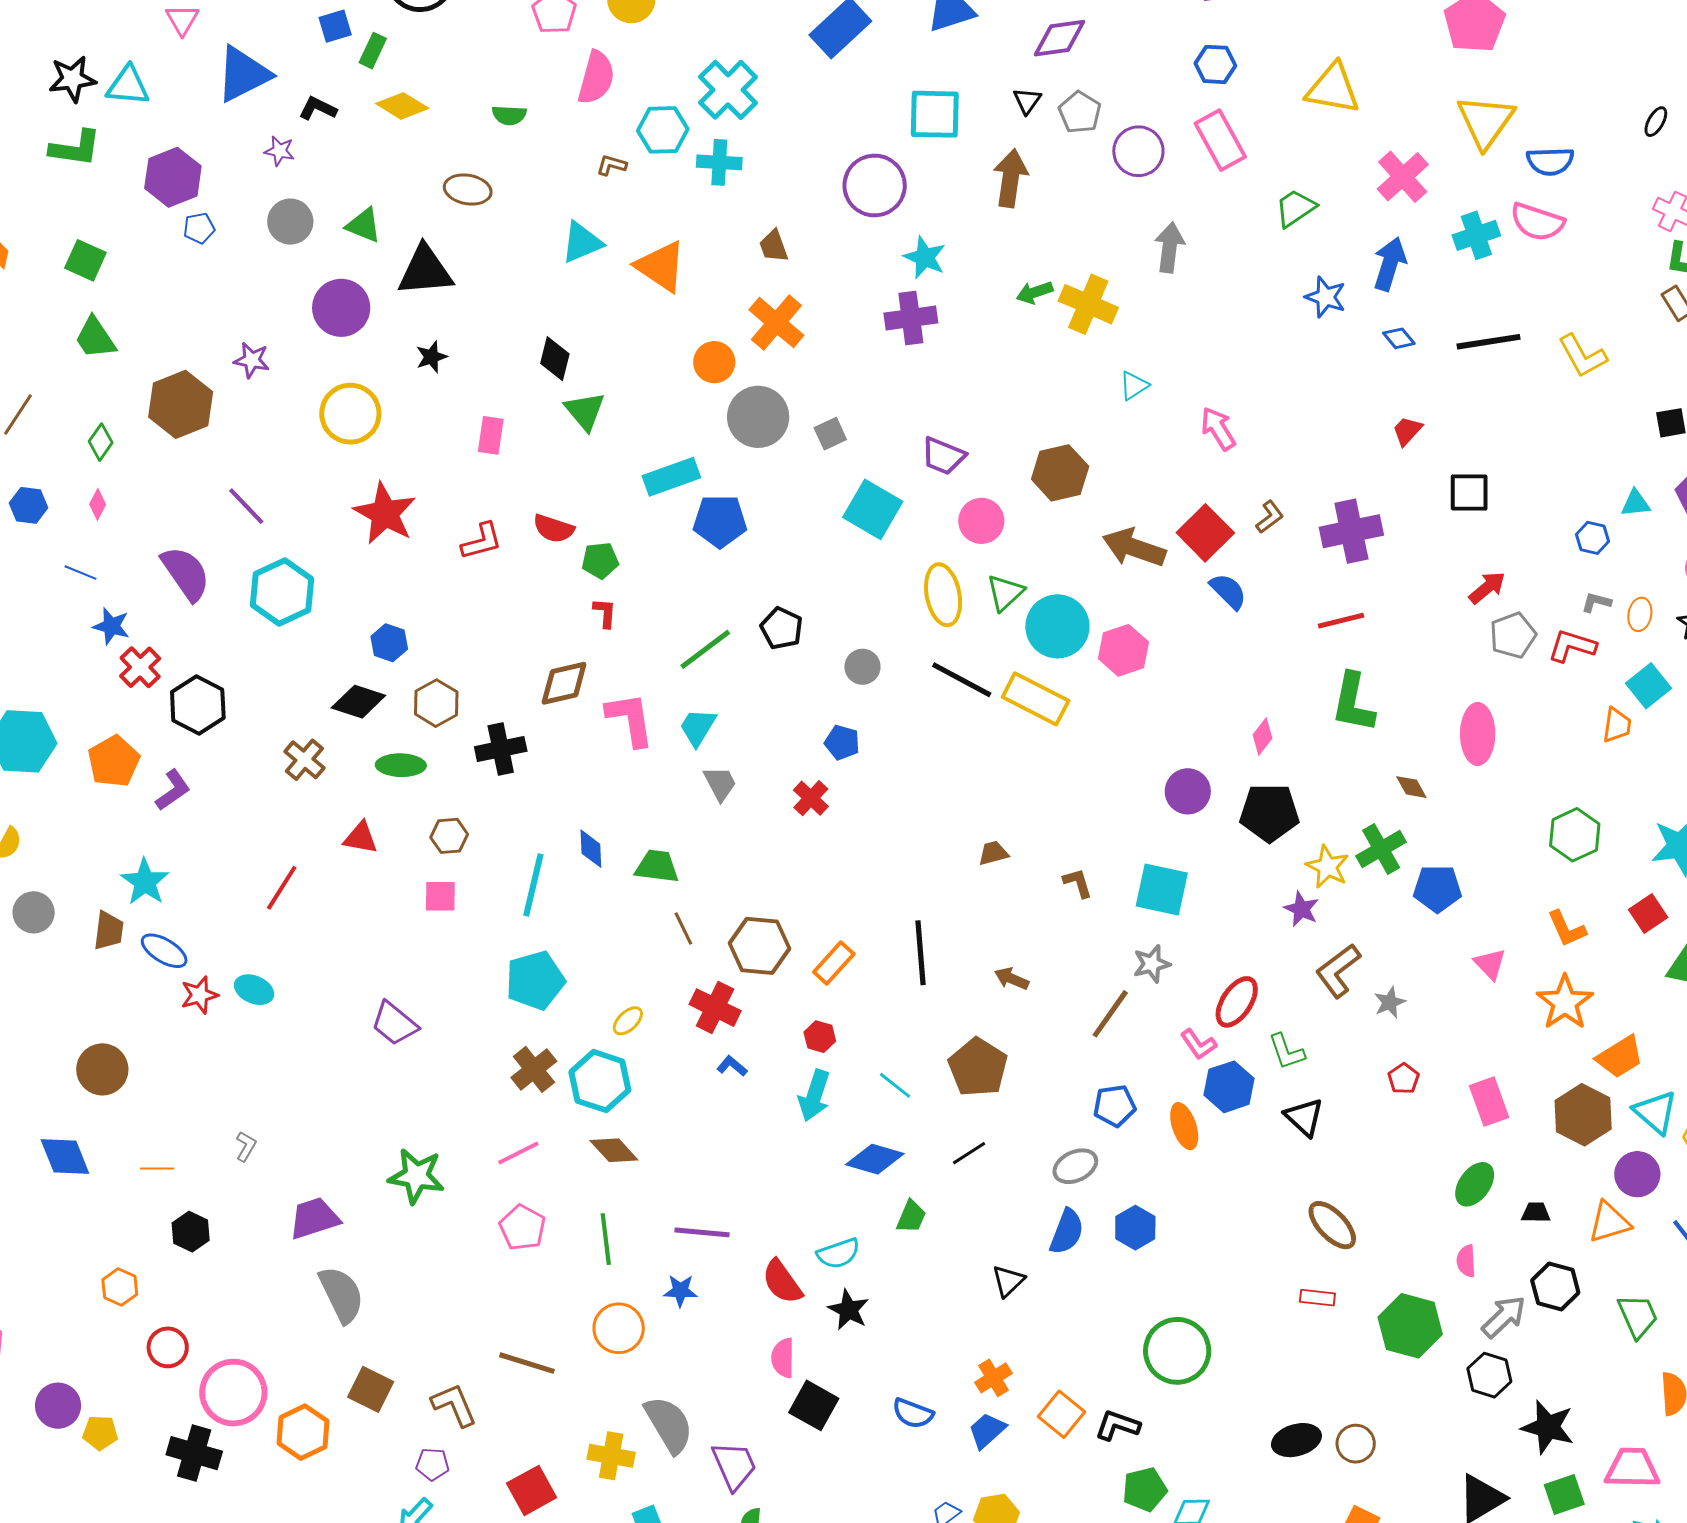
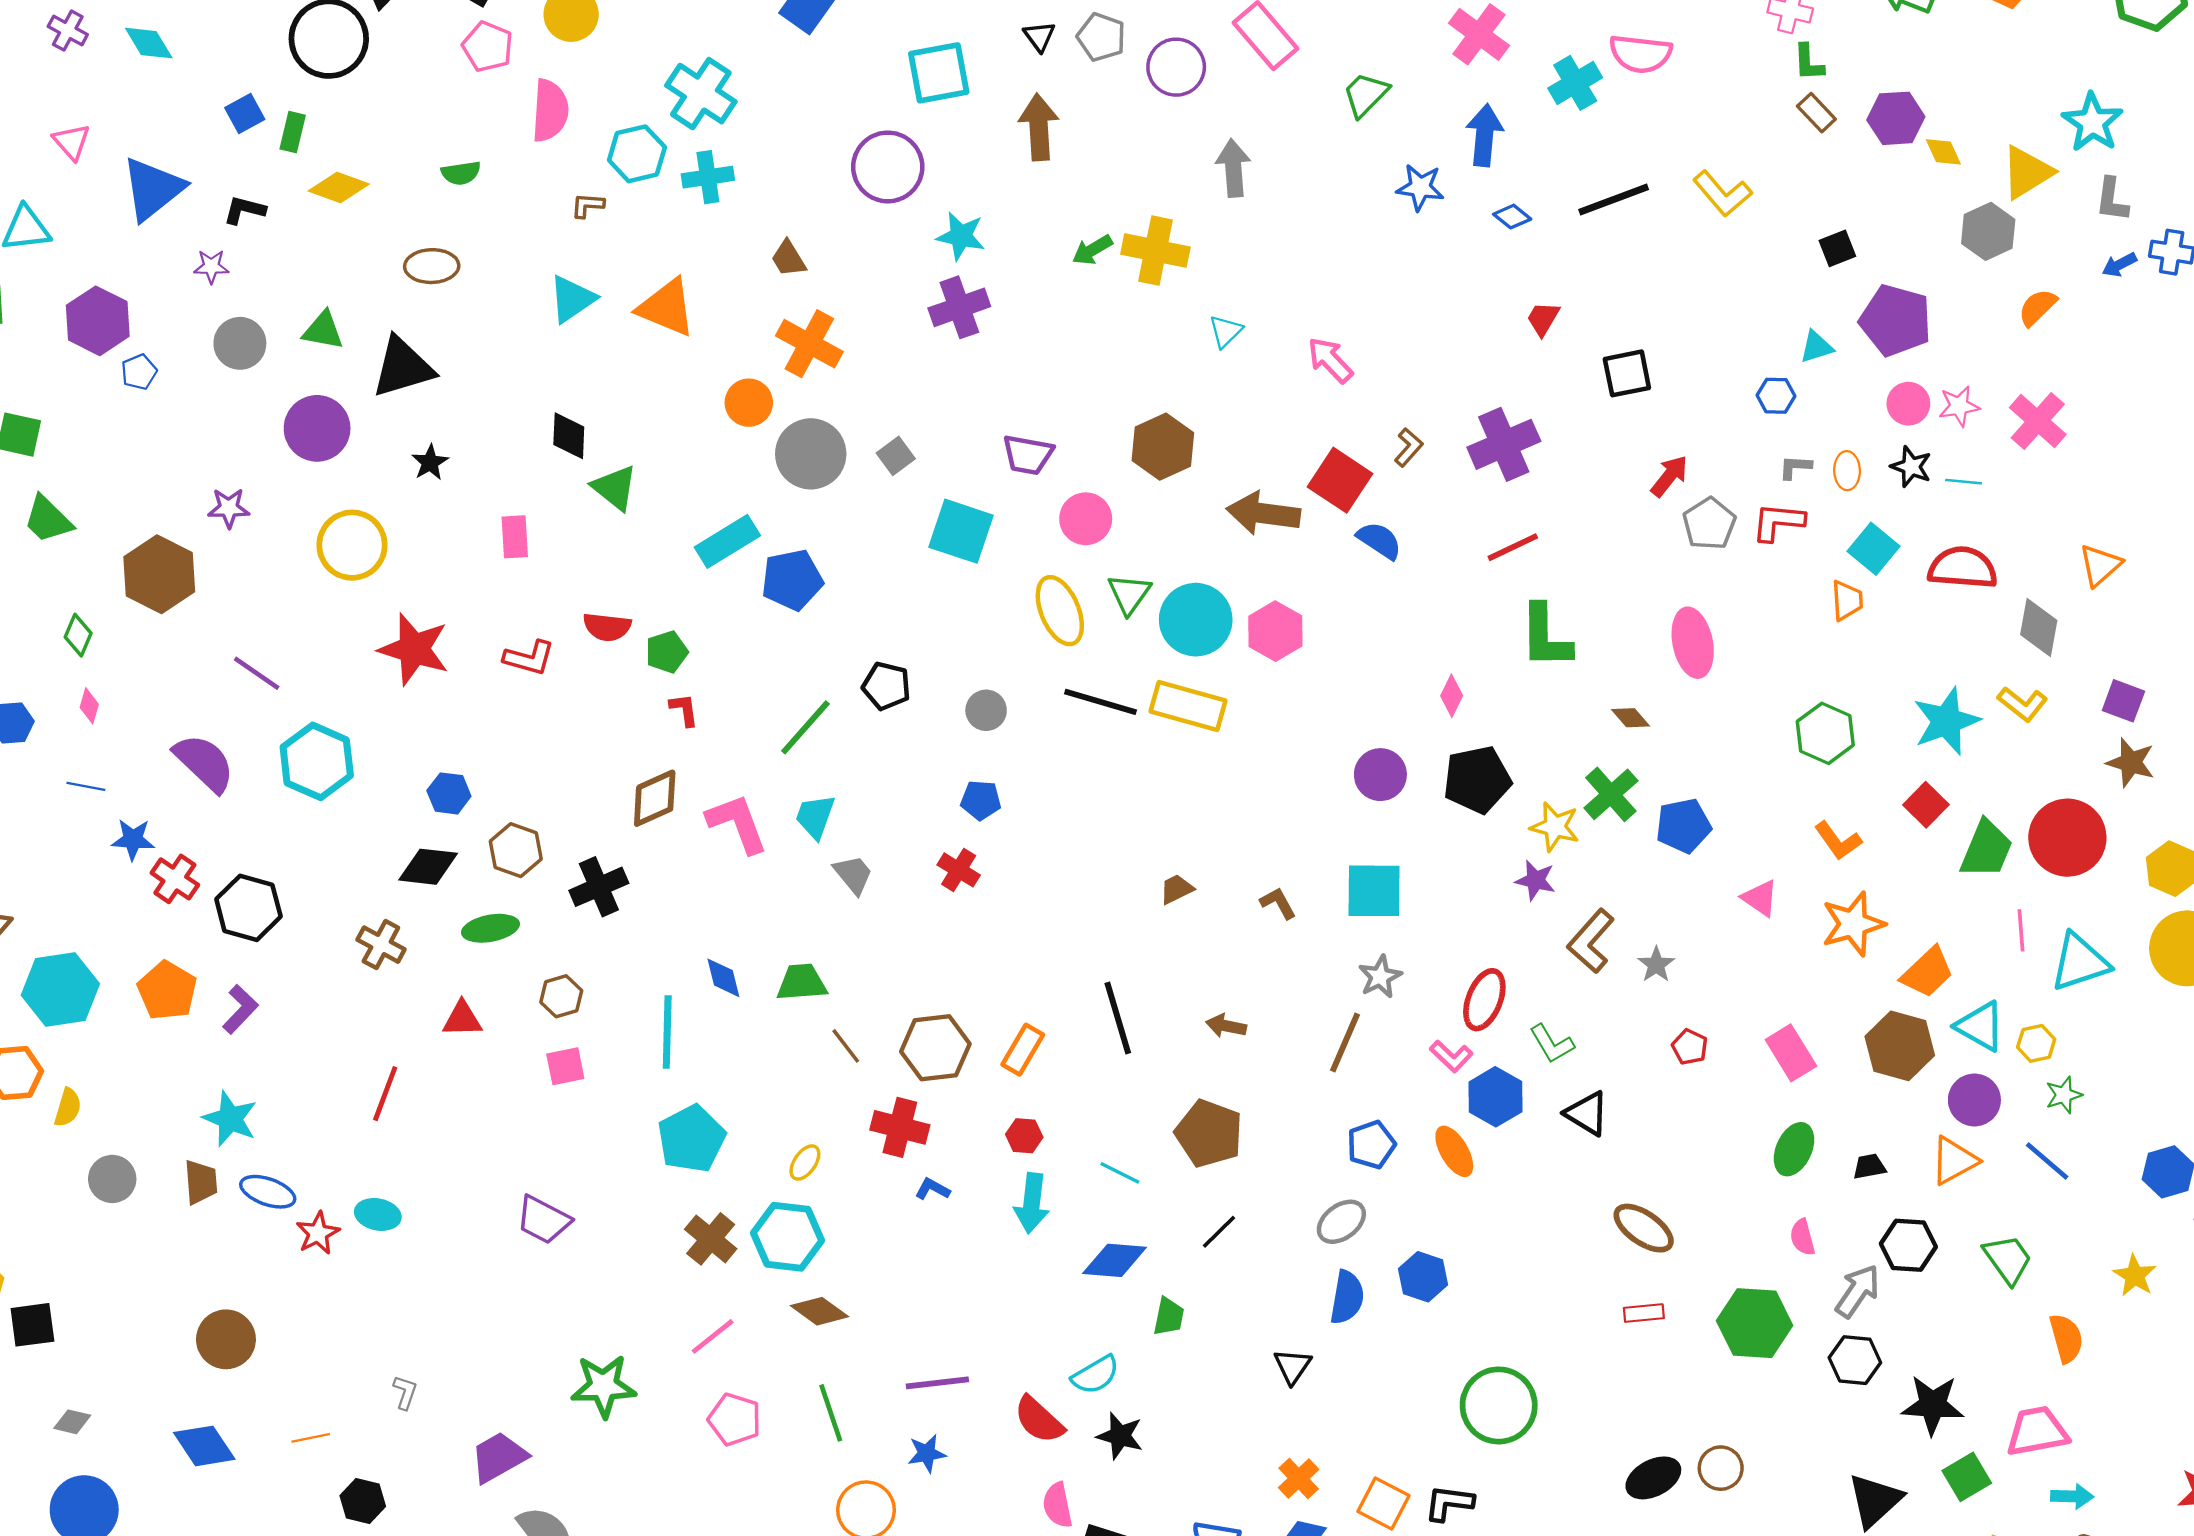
red L-shape: (482, 541) -> (529, 658), turned 42
orange star: (1565, 1002) -> (1853, 924), turned 30

